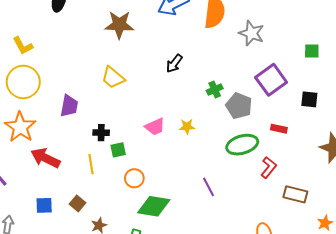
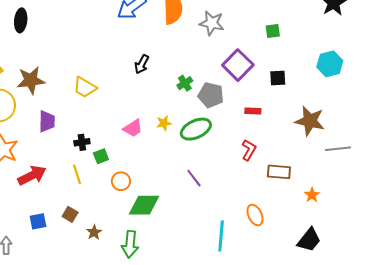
brown star: (119, 25) -> (31, 80), moved
green ellipse: (242, 145) -> (196, 129), moved
red arrow: (45, 158) -> (32, 175), turned 136

